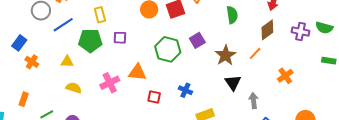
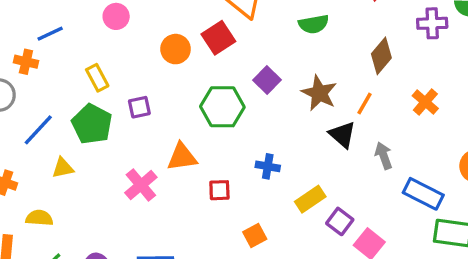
green semicircle: (232, 15) -> (314, 24), turned 102
blue line: (63, 25) -> (38, 130), moved
brown diamond: (267, 30) -> (381, 56), moved
green pentagon: (90, 41) -> (92, 124), turned -30
orange line: (255, 53) -> (364, 103), moved
yellow semicircle: (74, 88) -> (39, 218), moved

